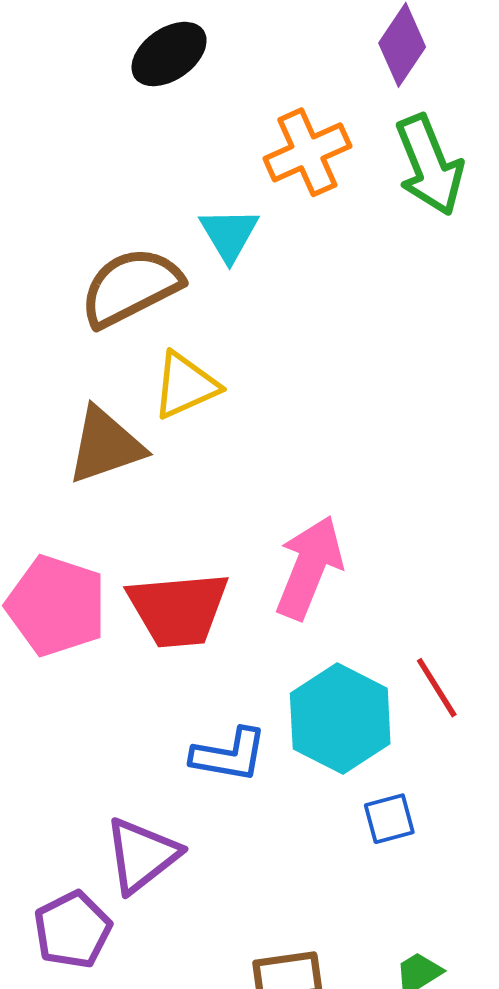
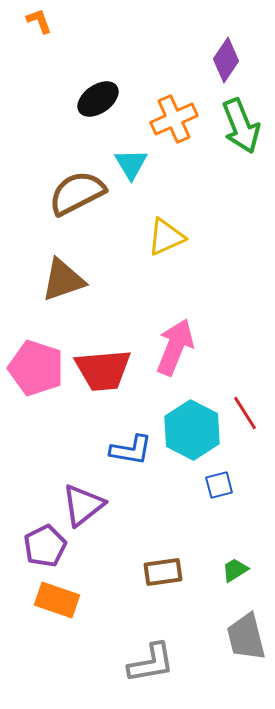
black ellipse: (169, 54) -> (98, 99), moved
yellow triangle: (185, 385) -> (166, 237), moved

